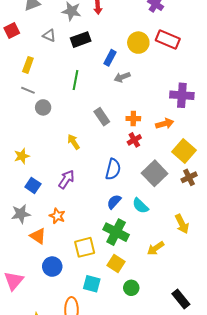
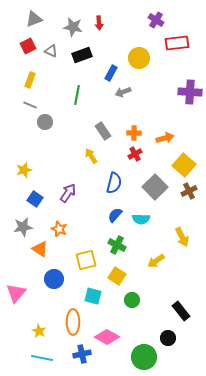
red square: (12, 30) -> (28, 46), moved
red rectangle: (168, 40) -> (177, 43), moved, turned -30
purple cross: (182, 95) -> (190, 92), moved
yellow arrow: (73, 142) -> (91, 156), moved
cyan semicircle: (140, 206) -> (141, 219), turned -42
green cross: (116, 232) -> (117, 245), size x0.7

